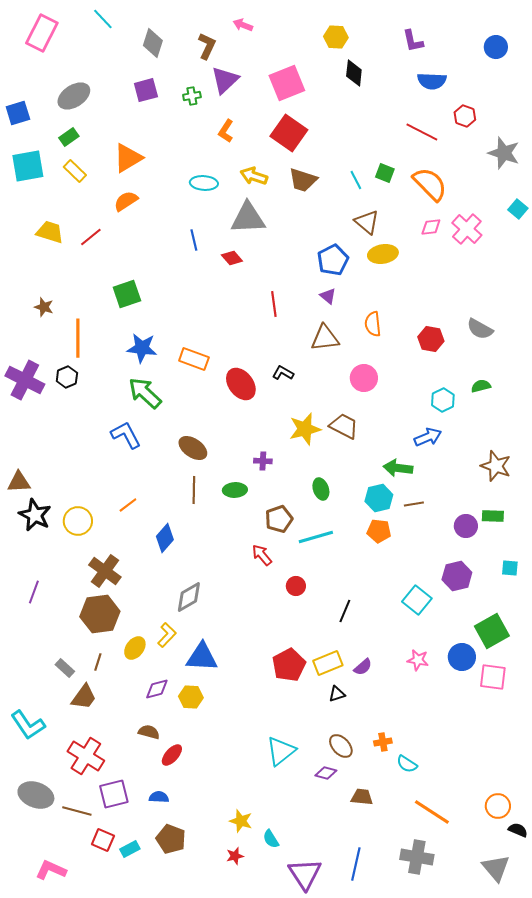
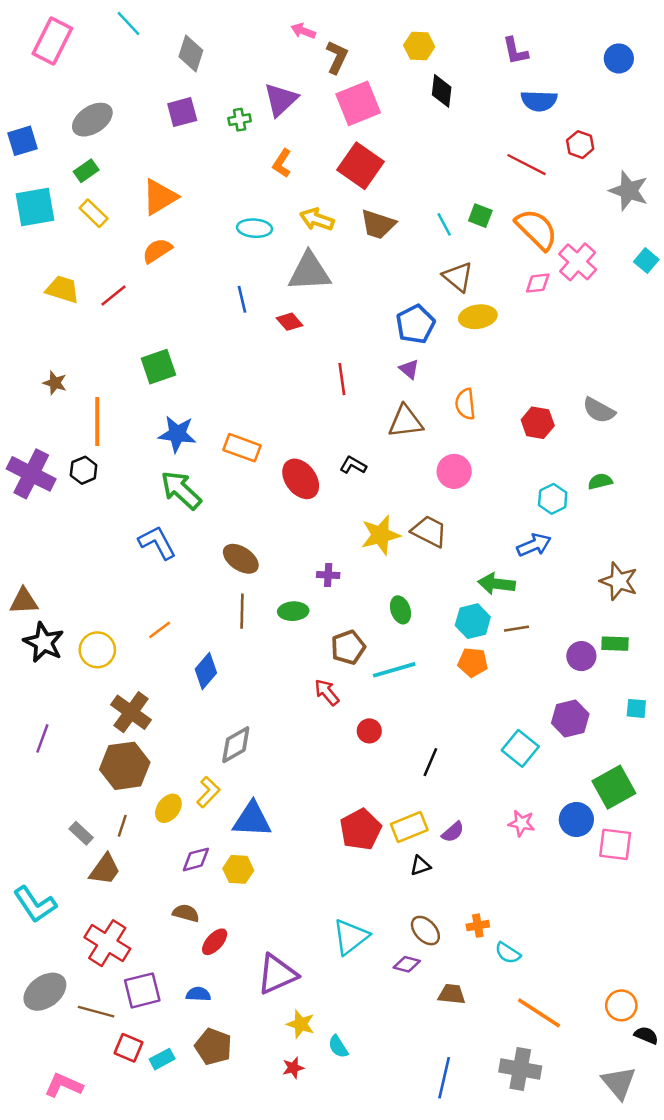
brown L-shape: (207, 46) -> (337, 57), moved
pink cross: (467, 229) -> (578, 262), moved
gray ellipse: (36, 795) -> (45, 992), turned -56
purple triangle: (305, 874) -> (277, 974), moved, turned 39

